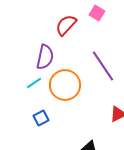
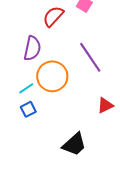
cyan line: (34, 83) -> (26, 88), moved

